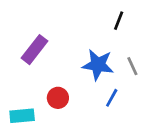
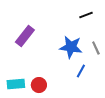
black line: (119, 21) -> (86, 15), turned 48
red circle: (58, 98) -> (39, 85), moved

